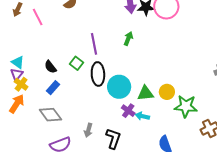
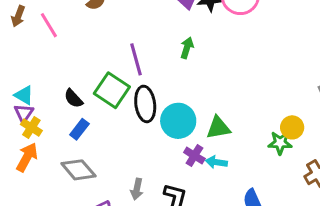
green square: (76, 63) -> (112, 90), size x1.6
yellow circle: (167, 92) -> (292, 127), moved
green star: (186, 106) -> (280, 143), size x0.7

